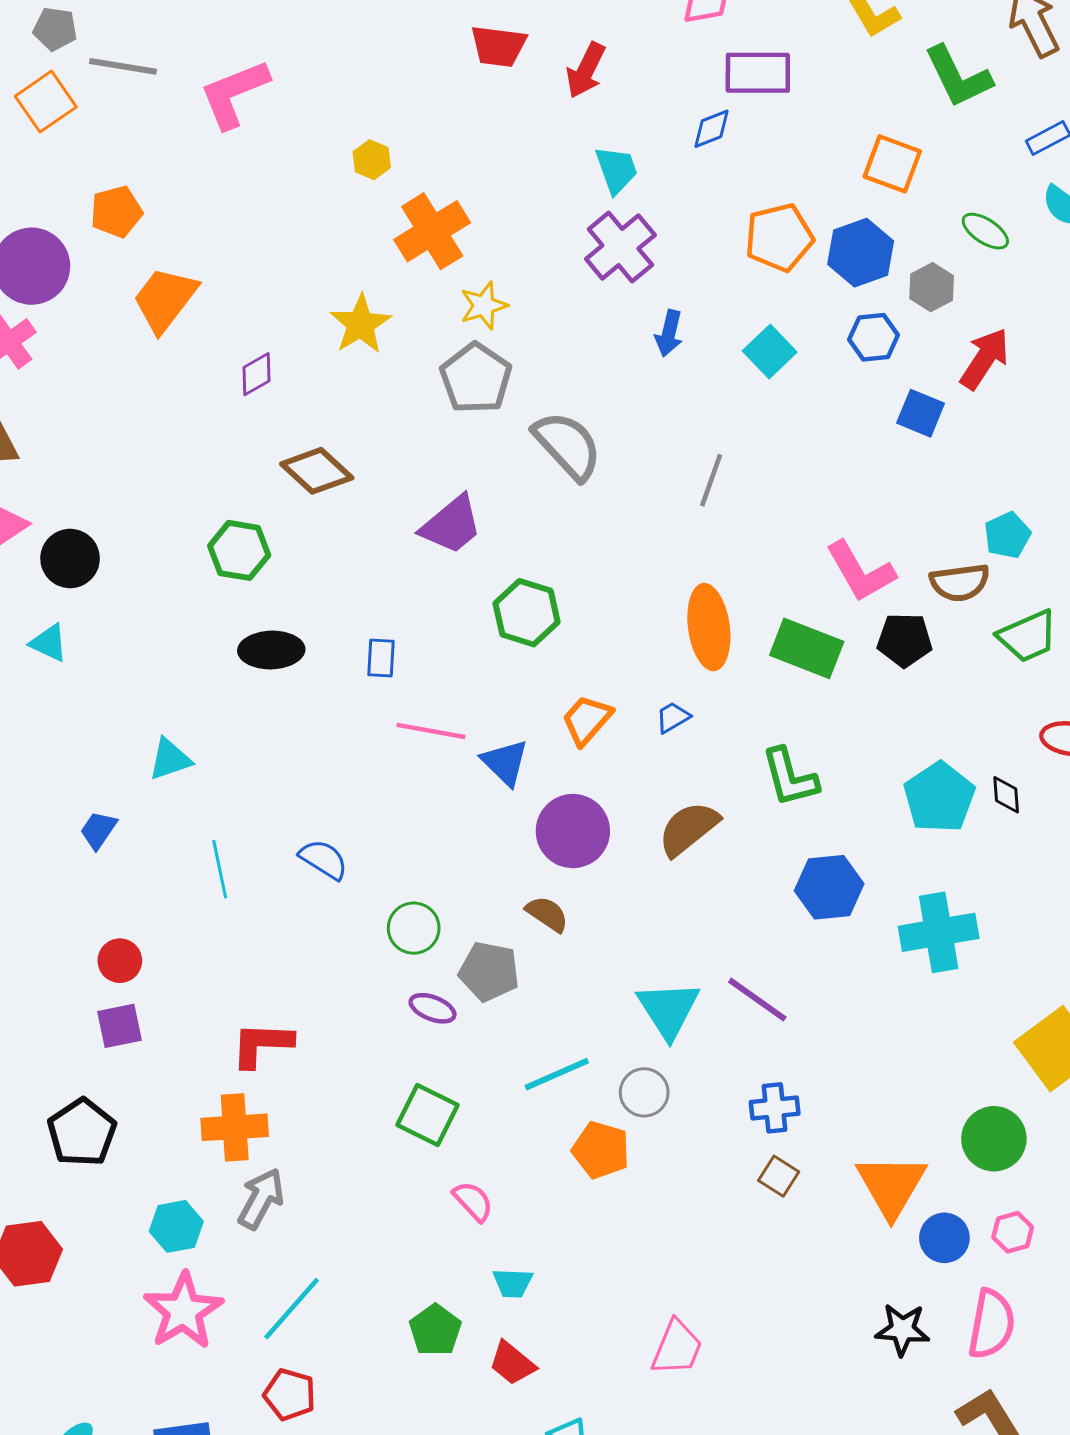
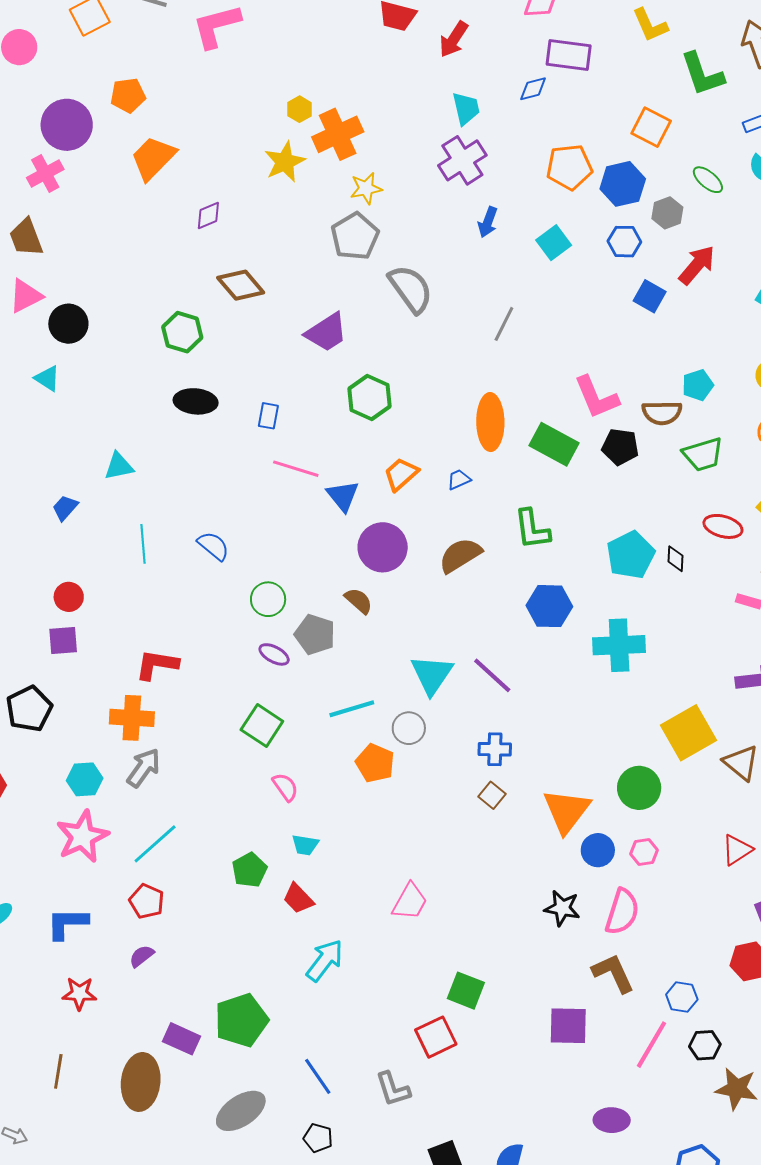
yellow hexagon: (372, 160) -> (300, 109), moved
yellow star: (360, 324) -> (285, 162), moved

